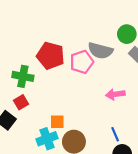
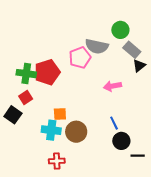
red pentagon: (51, 56) -> (47, 72), moved, turned -30
cyan cross: (47, 139) -> (51, 130), turned 30

